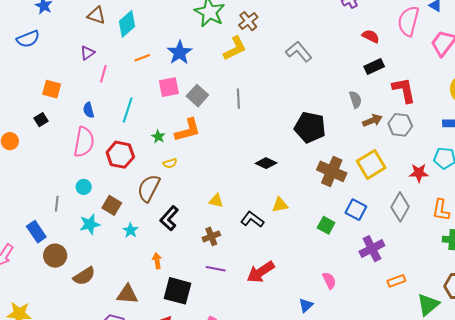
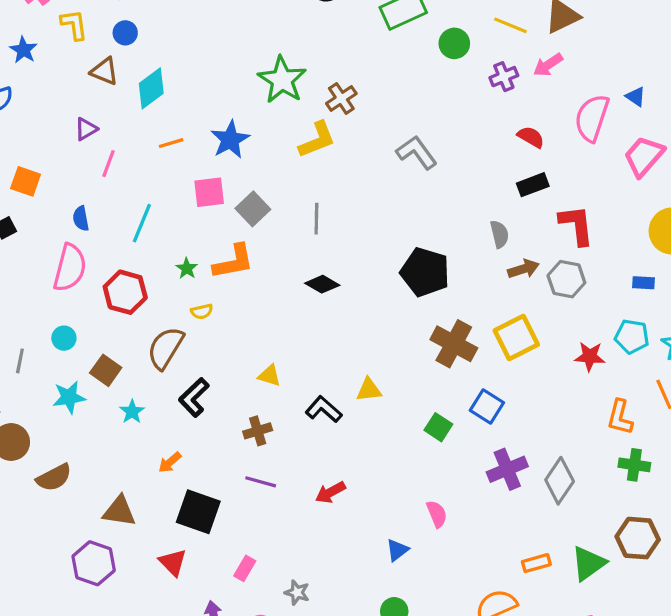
black diamond: (266, 163) -> (322, 284), moved
gray diamond: (400, 207) -> (560, 481), moved
orange arrow: (157, 261) -> (170, 462), turned -126
red arrow: (261, 272) -> (330, 492), size x0.7
orange rectangle: (396, 281) -> (536, 563), moved

